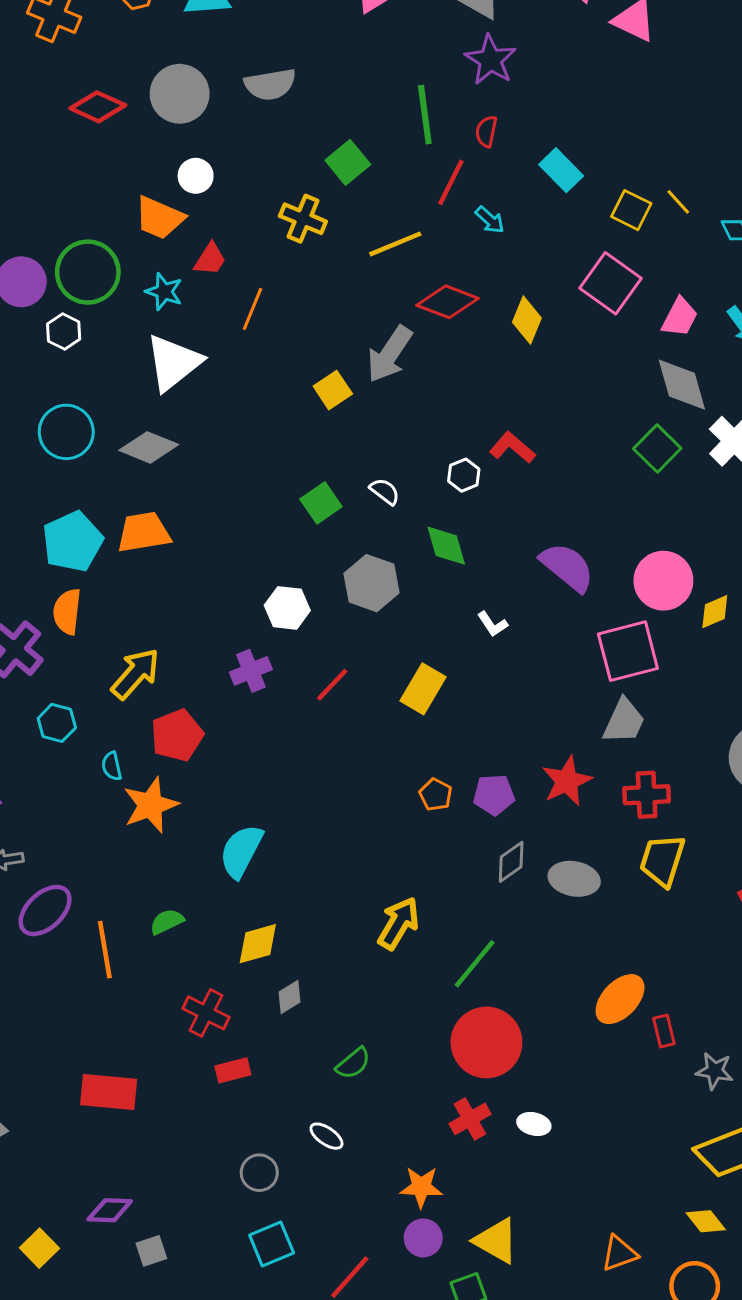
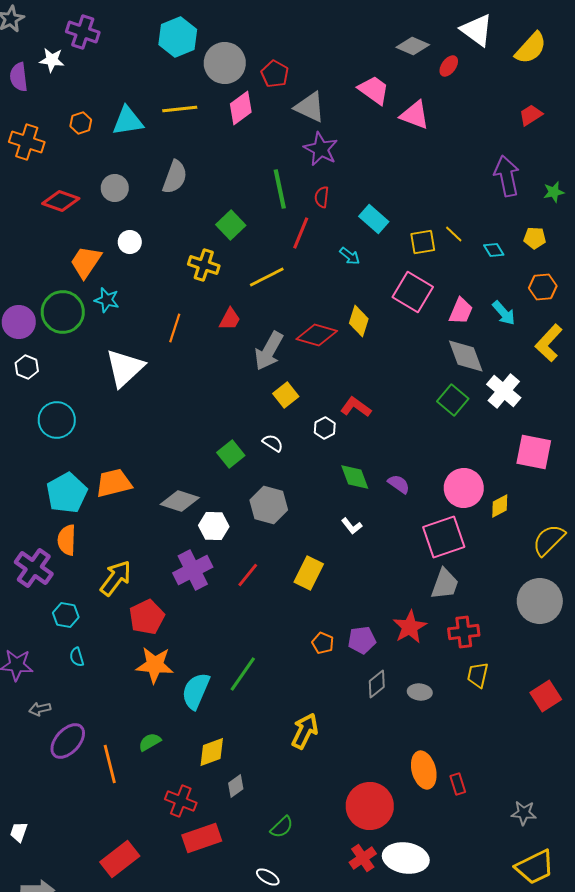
gray semicircle: (270, 84) -> (175, 177), turned -56
gray circle: (180, 94) -> (115, 188), size x0.7
yellow square: (631, 210) -> (423, 242), turned -32
orange trapezoid: (159, 218) -> (86, 262), moved, turned 105
cyan arrow: (490, 220) -> (350, 256), moved
red trapezoid: (210, 259) -> (230, 319), moved
cyan star: (164, 292) -> (107, 300), moved
red diamond: (447, 302) -> (317, 335), moved
white hexagon: (64, 331) -> (27, 367), moved
yellow square: (333, 390) -> (286, 395), moved
gray diamond: (149, 447) -> (180, 501), moved
green diamond: (446, 546) -> (355, 477), moved
purple semicircle: (567, 567) -> (399, 484), size x0.6
purple cross: (251, 671) -> (193, 570), size x1.4
cyan semicircle: (112, 766) -> (77, 657), moved
orange star: (151, 805) -> (155, 665), moved, turned 30
yellow trapezoid: (662, 860) -> (478, 675), size x0.7
gray ellipse: (574, 879) -> (420, 692), size x0.7
green line: (475, 964) -> (243, 674), moved
orange ellipse: (620, 999) -> (424, 770), moved, turned -54
red rectangle: (664, 1031) -> (458, 784), moved
red rectangle: (233, 1070) -> (202, 838), size x1.6
red rectangle: (109, 1092) -> (120, 859), turned -39
white ellipse: (534, 1124) -> (406, 858), size x2.0

